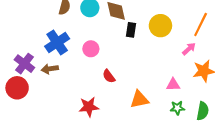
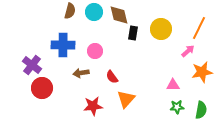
blue cross: (57, 42) -> (63, 45), turned 35
brown arrow: (50, 69) -> (81, 73), moved
red circle: (17, 88) -> (42, 88), moved
orange triangle: (139, 99) -> (126, 99), moved, turned -36

